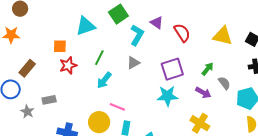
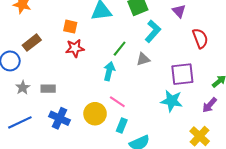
purple triangle: (157, 23) -> (179, 11), moved
green line: (99, 58) -> (120, 49), moved
cyan arrow: (104, 80) -> (109, 71), turned 144
purple arrow: (203, 93) -> (210, 105), turned 91
gray rectangle: (49, 100) -> (48, 89), moved

